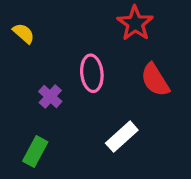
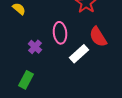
white rectangle: (122, 137) -> (79, 54), moved

